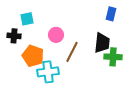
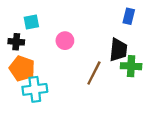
brown line: (72, 52) -> (94, 73), moved
orange pentagon: (33, 56) -> (22, 68), moved
cyan cross: (48, 72) -> (35, 89), moved

